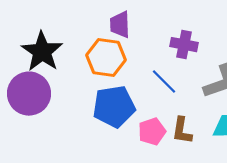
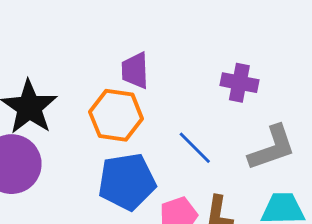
purple cross: (184, 45) -> (239, 83), moved

